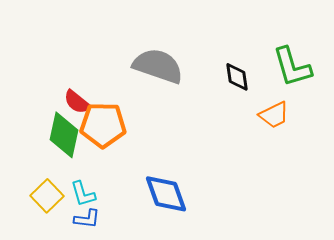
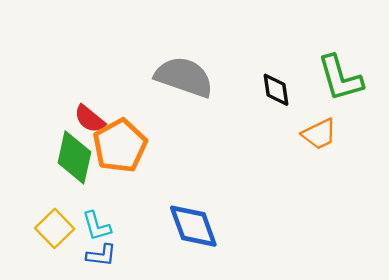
orange pentagon: (103, 125) -> (120, 146), turned -30

